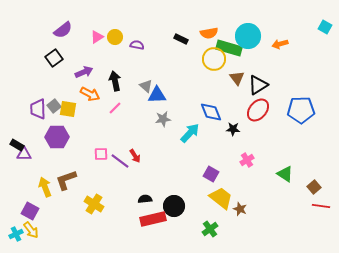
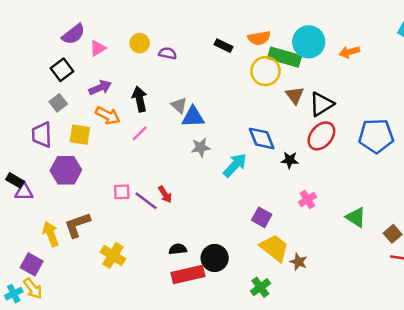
pink triangle: (97, 37) -> (98, 48), moved
gray square: (54, 106) -> (58, 103), moved

